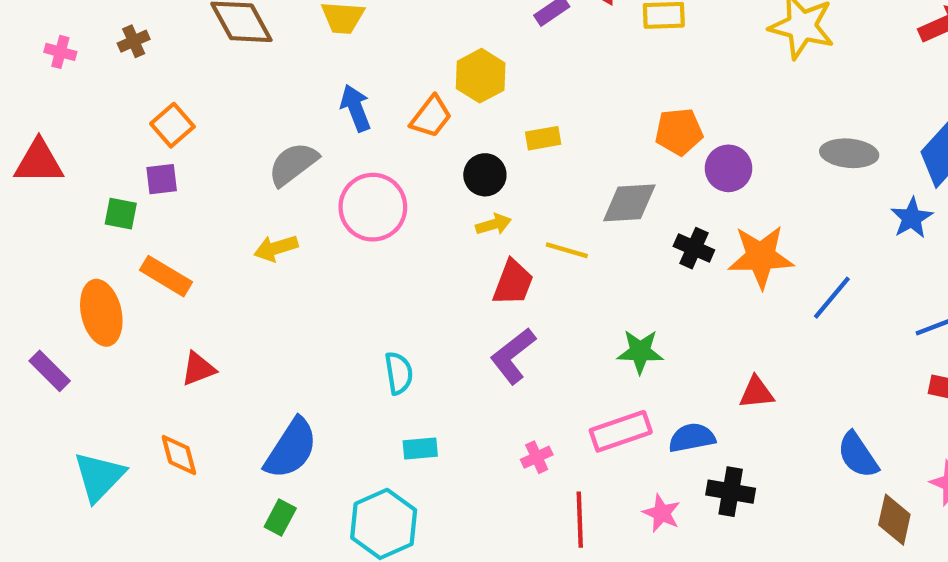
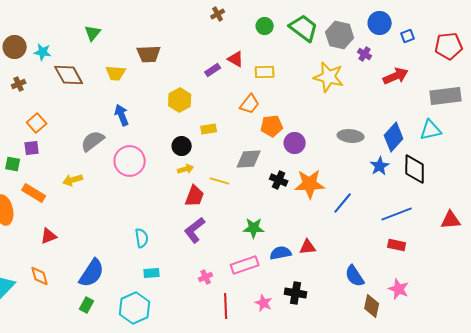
orange trapezoid: (431, 117) -> (250, 104), moved
yellow arrow: (276, 248) -> (73, 180), moved
blue semicircle: (692, 438) -> (281, 253), moved

